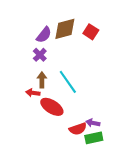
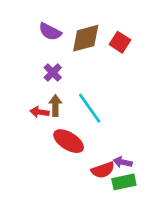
purple semicircle: (44, 35) -> (50, 32), moved, turned 78
red arrow: (33, 93) -> (40, 112), moved

